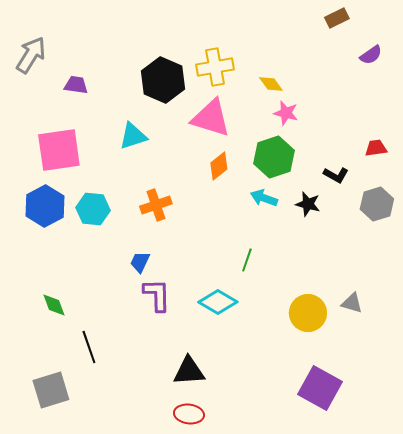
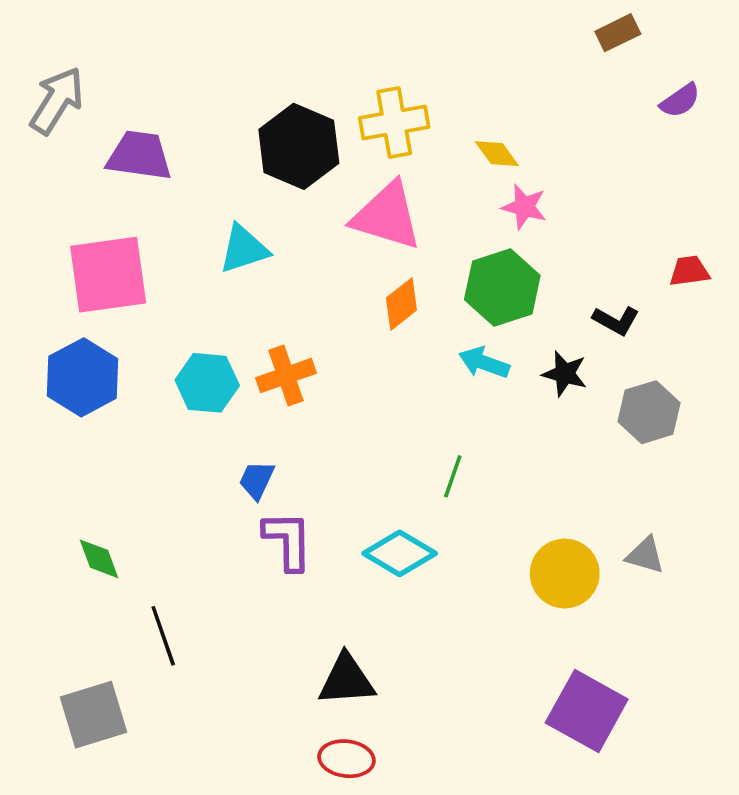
purple trapezoid: (76, 85) -> (139, 156), size x1.5
gray hexagon: (377, 204) -> (649, 412), moved
cyan hexagon: (93, 209) -> (207, 383), moved

